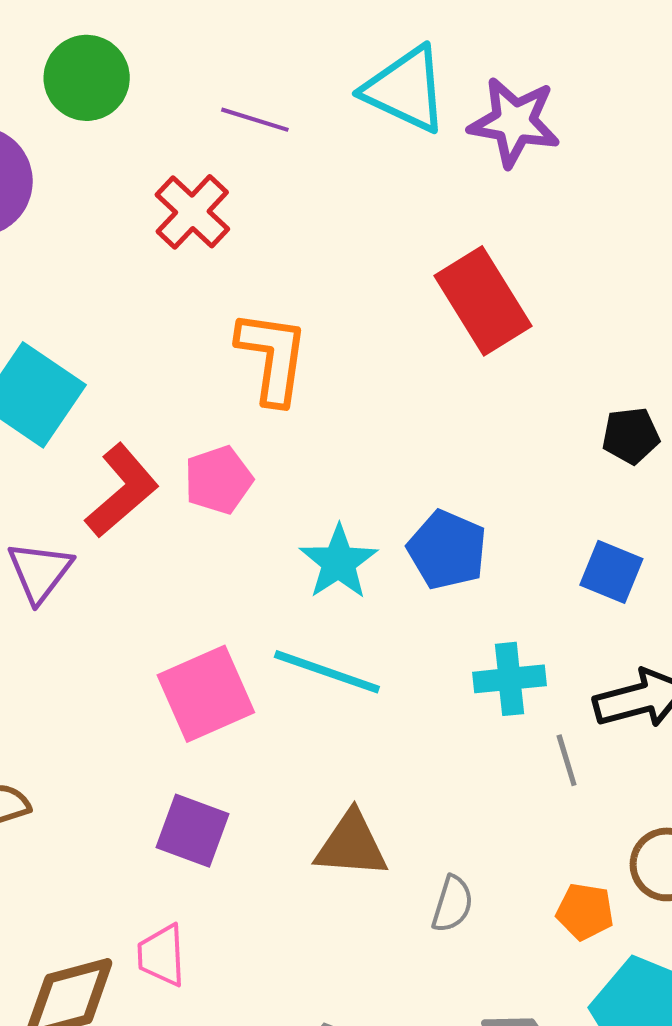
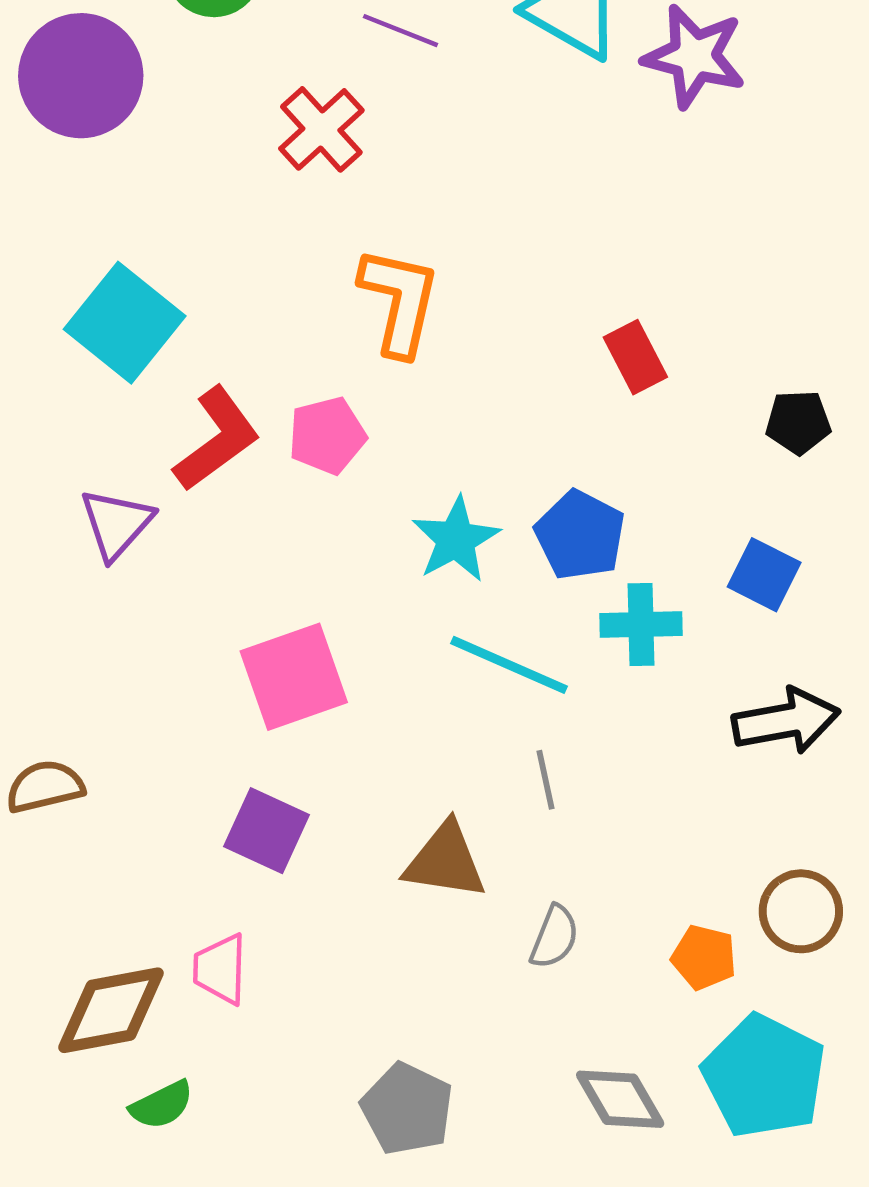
red rectangle: (483, 301) -> (635, 357), moved, size x0.6
cyan line: (327, 672) -> (509, 665), moved
cyan cross: (509, 679) -> (641, 625), moved
gray line: (567, 760) -> (545, 780), moved

